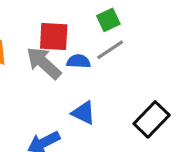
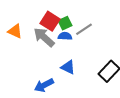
green square: (108, 20) -> (65, 23), moved
red square: (54, 36) -> (50, 21), turned 30

